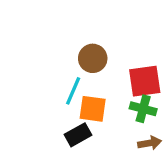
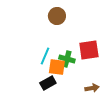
brown circle: (93, 58) -> (57, 16), moved
green cross: (143, 109) -> (67, 59), moved

